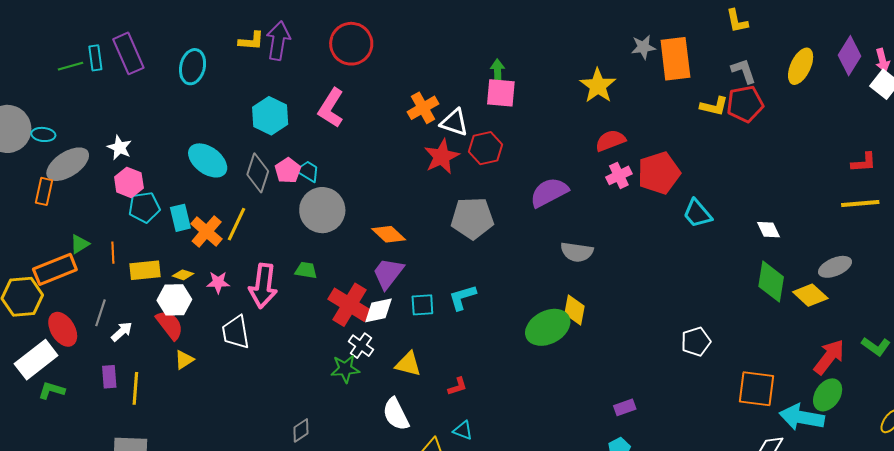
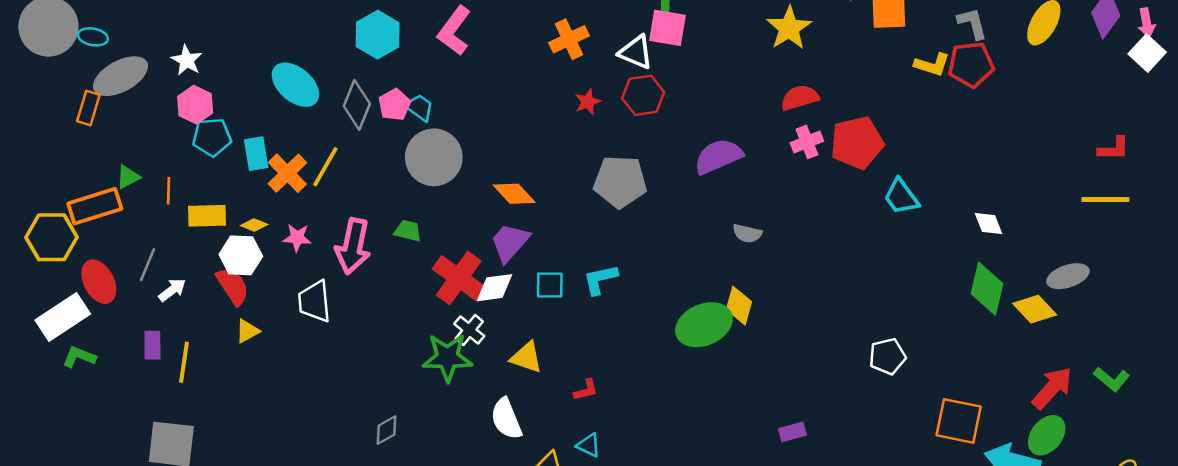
white triangle: (454, 122) -> (636, 52), moved
red star: (442, 157) -> (588, 102), size x0.6
gray semicircle: (577, 252) -> (747, 233), size x0.7
green star: (345, 369) -> (447, 357), size x1.4

